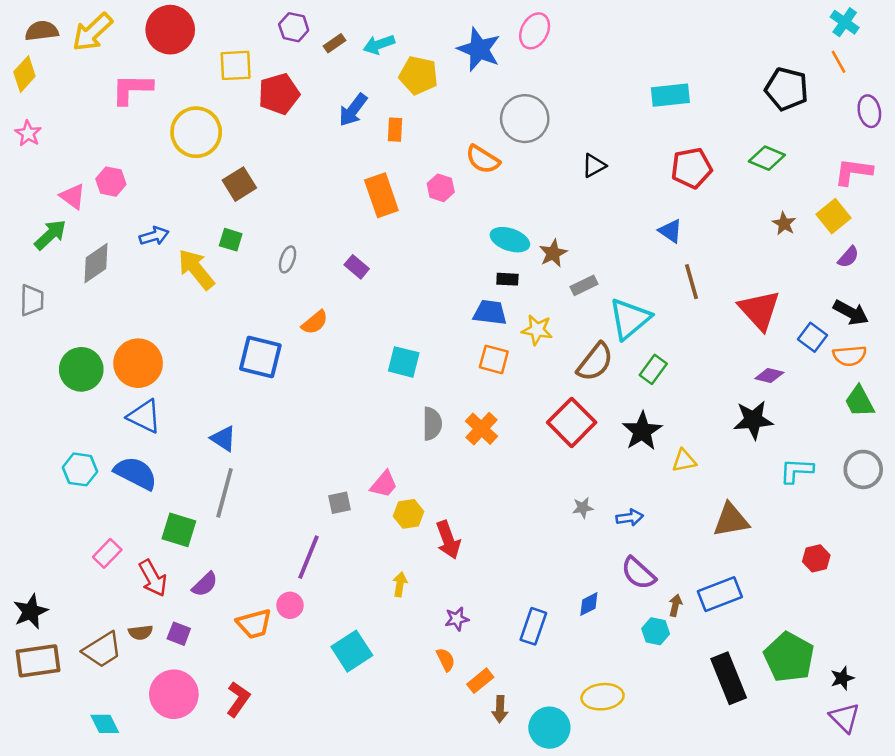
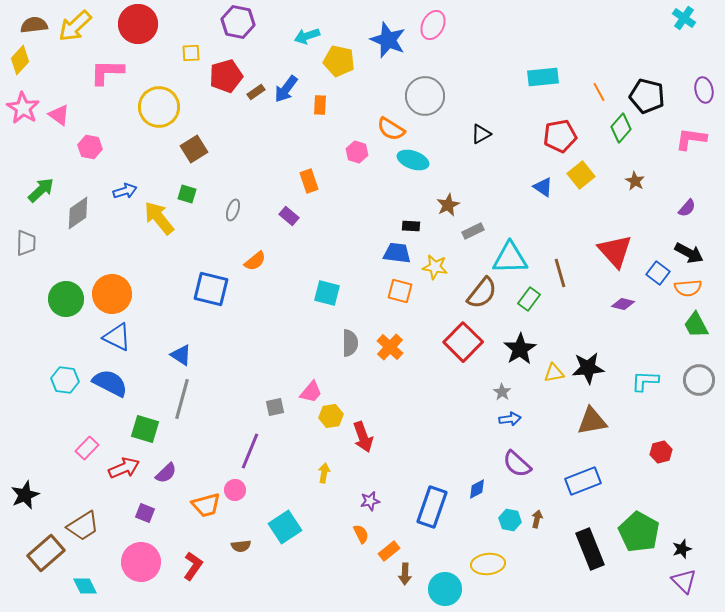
purple hexagon: (294, 27) -> (238, 22), size x1.4
brown rectangle: (334, 43) -> (256, 92), moved
orange line: (838, 62) -> (599, 92), moved
yellow square: (236, 65) -> (191, 53), size x0.7
black pentagon: (787, 89) -> (647, 96), moved
pink star: (28, 133) -> (23, 108), size x1.5
green diamond: (767, 158) -> (621, 128), turned -72
orange rectangle: (381, 195) -> (309, 181), moved, size x0.7
pink triangle: (73, 196) -> (59, 115), moved
yellow square: (834, 216) -> (581, 175), moved
cyan ellipse: (510, 240) -> (413, 160), moved
brown line: (691, 282) -> (560, 273), moved
cyan triangle: (630, 319) -> (510, 258), turned 39
black star: (753, 420) -> (588, 368), moved
gray star: (583, 508) -> (502, 392), moved, turned -30
red arrow: (153, 578) -> (124, 468), turned -84
brown arrow: (675, 605) -> (537, 519), moved
blue rectangle: (533, 626) -> (432, 507), size x1.4
cyan hexagon: (656, 631) -> (510, 520), moved
brown semicircle: (141, 632) -> (241, 546), moved
brown rectangle: (38, 661) -> (46, 553), moved, turned -33

